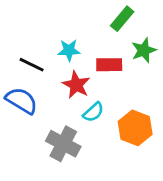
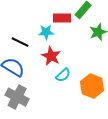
red rectangle: (109, 65) -> (62, 18), moved
gray cross: (63, 144) -> (17, 97), moved

